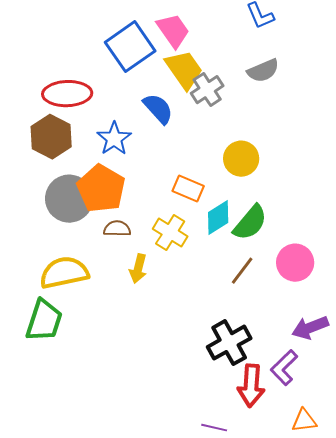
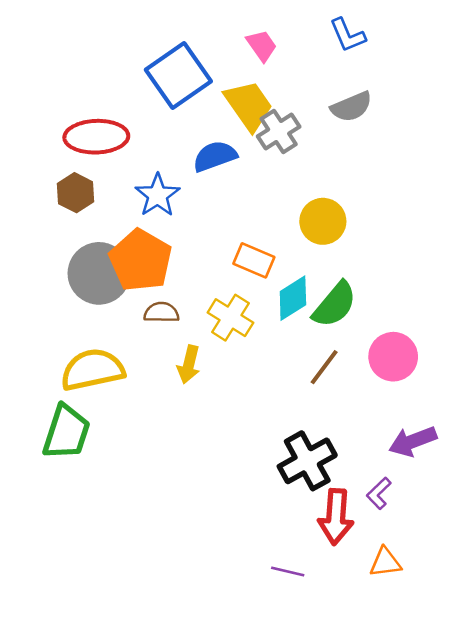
pink trapezoid: (173, 31) -> (262, 46), moved, size x0.7
blue semicircle: (158, 109) -> (215, 156), turned -68
brown hexagon: (51, 137) -> (76, 193), size x0.7
purple L-shape: (284, 368) -> (379, 493), size x0.7
orange triangle: (304, 421) -> (385, 562), moved

